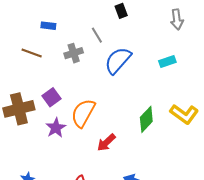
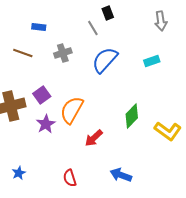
gray line: (97, 35) -> (93, 28), moved
yellow L-shape: (184, 114) -> (168, 131), moved

